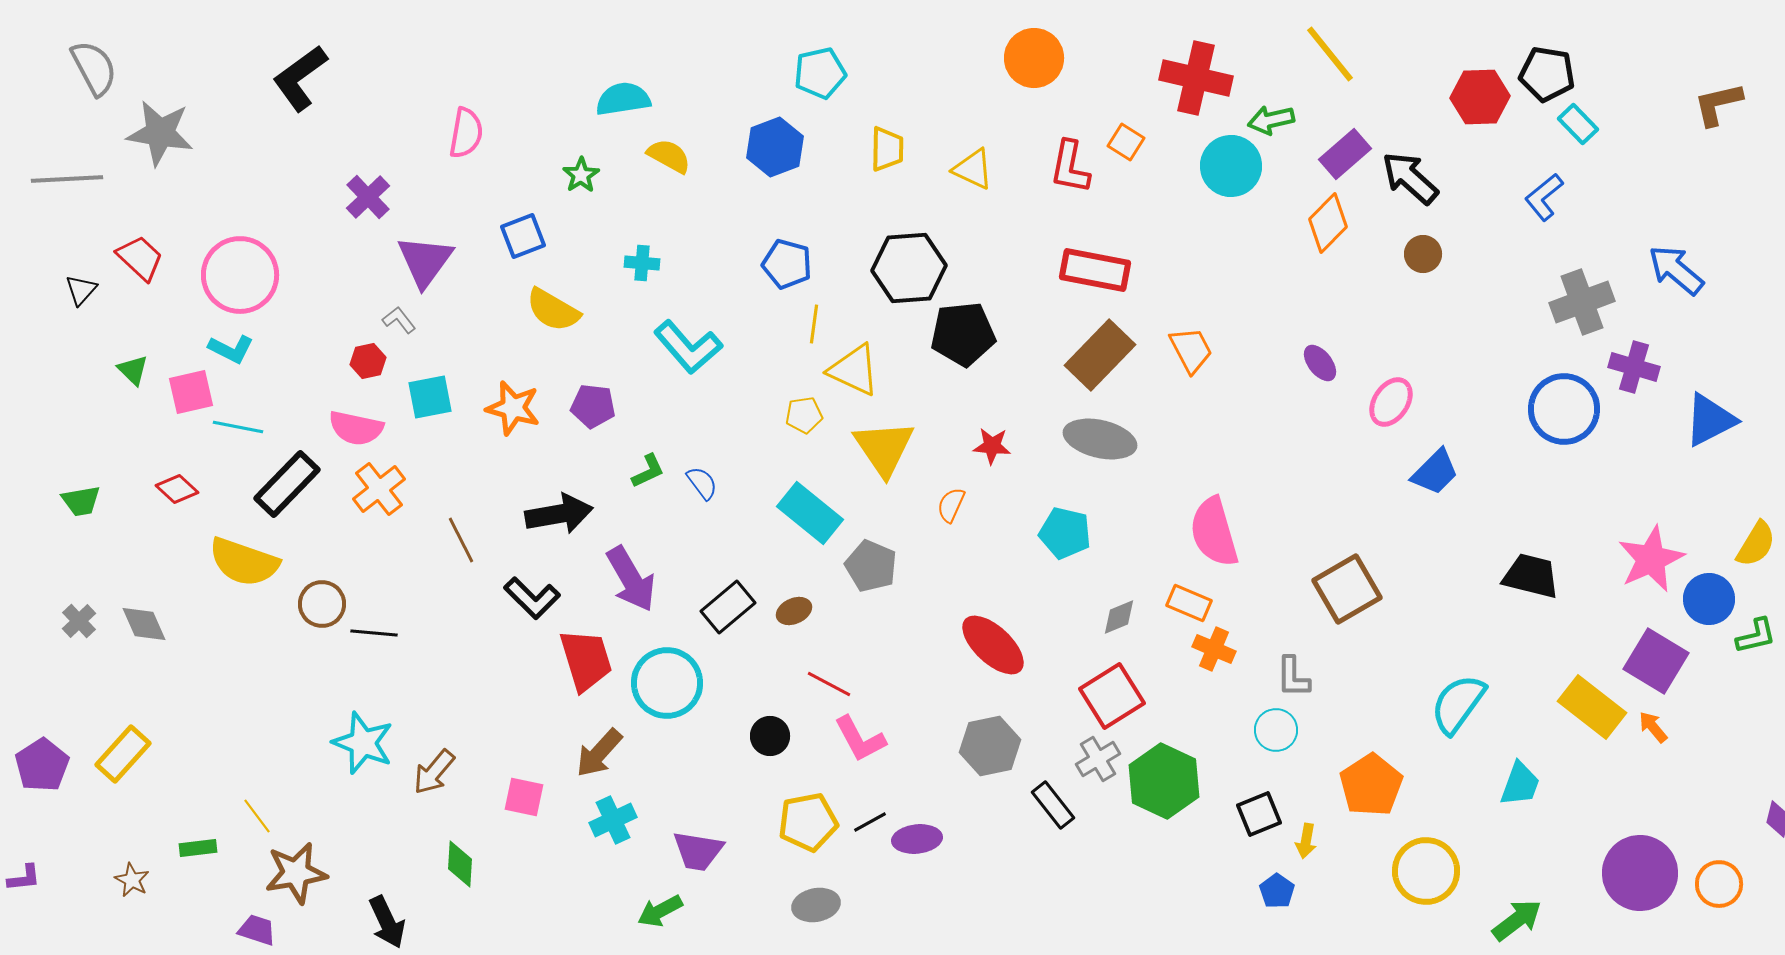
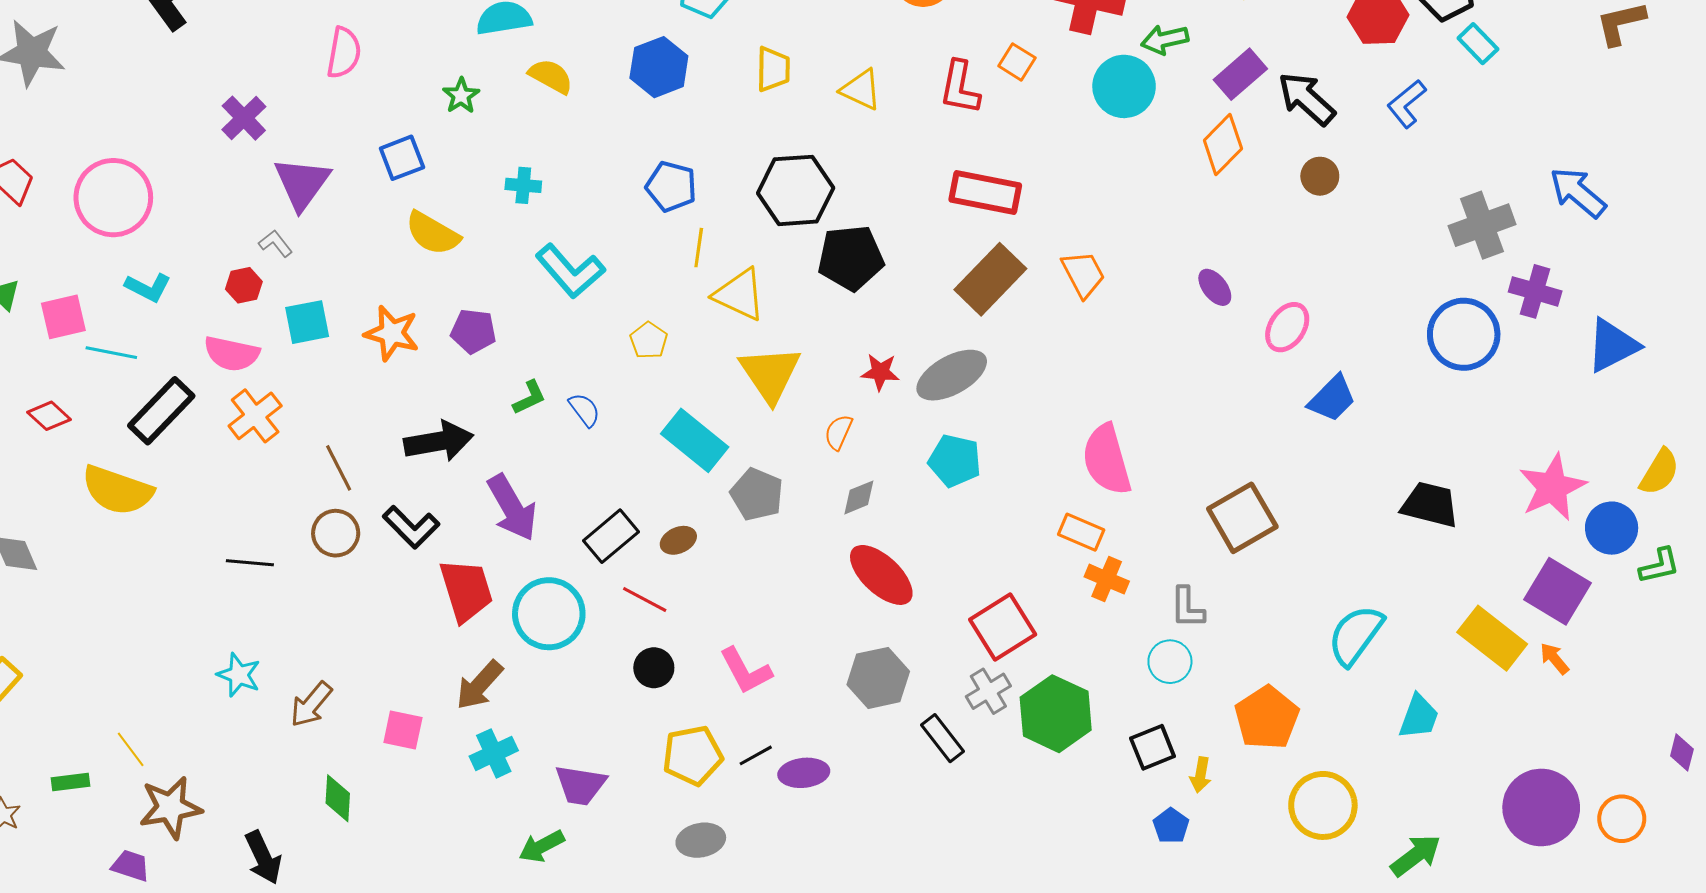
blue L-shape: (1544, 197) -> (1407, 104), moved
cyan L-shape: (231, 349) -> (148, 287), moved
yellow pentagon: (804, 415) -> (649, 340), moved, turned -30
gray ellipse: (1100, 439) -> (952, 375), moved, turned -42
brown circle: (322, 604) -> (336, 533), moved
gray diamond: (1119, 617) -> (859, 497), moved
red line: (829, 684) -> (645, 599), moved
cyan star: (363, 743) -> (239, 675), size x0.7

